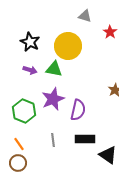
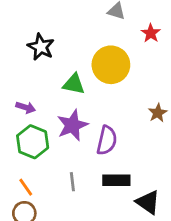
yellow circle: (68, 46) -> (111, 65), moved
purple arrow: (30, 70) -> (26, 107), moved

